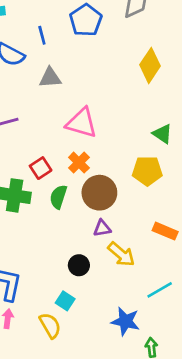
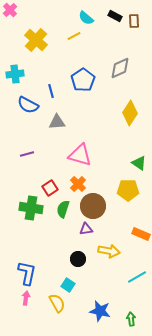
purple triangle: (102, 228) -> (86, 229), moved
yellow arrow: (121, 254) -> (109, 251), turned -30
blue star: (125, 321) -> (100, 311), moved

